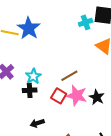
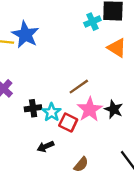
cyan star: (33, 76) -> (52, 112), moved
red square: (59, 96) -> (68, 123), moved
pink star: (77, 96) -> (90, 109), turned 30

